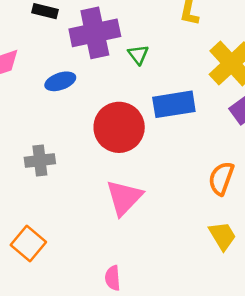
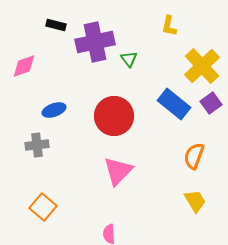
blue ellipse: (60, 81) -> (54, 110), moved
blue rectangle: (174, 104) -> (174, 104), moved, turned 48
gray cross: (40, 161) -> (37, 145), moved

